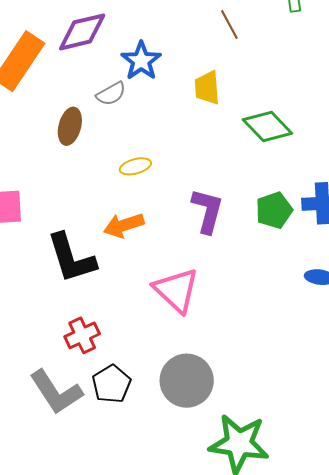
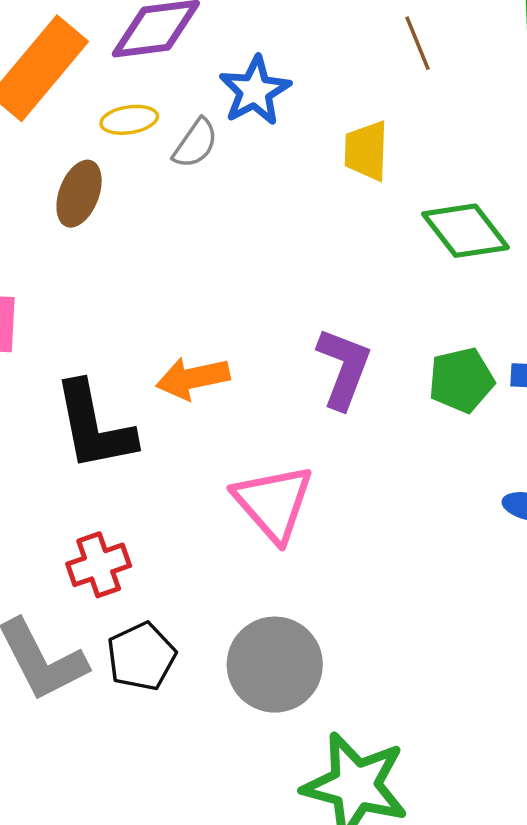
gray semicircle: (111, 94) -> (195, 143), turned -32
brown ellipse: (70, 126) -> (79, 194), moved
yellow ellipse: (135, 166) -> (129, 120), moved

